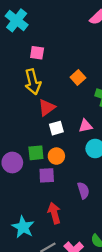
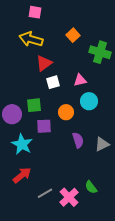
yellow arrow: (33, 82) -> (31, 39), turned 120
orange circle: (56, 156) -> (66, 112), moved
red arrow: (54, 213) -> (22, 175), moved, turned 66
cyan star: (23, 227) -> (22, 144), moved

